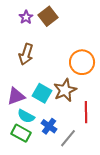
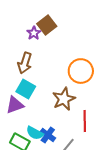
purple star: (26, 17) -> (34, 33), moved
cyan square: (42, 93) -> (26, 89), moved
cyan semicircle: (26, 116) -> (35, 133), moved

